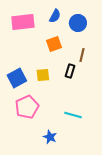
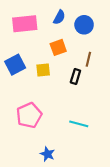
yellow square: (43, 75) -> (43, 70), moved
blue square: (17, 78) -> (15, 65), moved
blue star: (50, 137) -> (47, 154), moved

